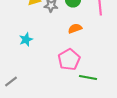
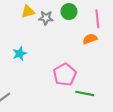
orange semicircle: (75, 28) -> (90, 39), moved

